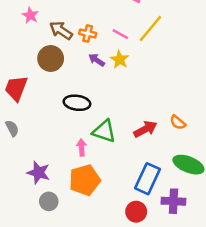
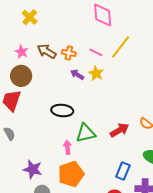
pink star: (30, 15) -> (22, 52), moved
brown circle: (51, 58) -> (21, 76), moved
green triangle: (104, 131) -> (86, 133), turned -30
blue rectangle: (148, 179) -> (123, 171), size x0.7

